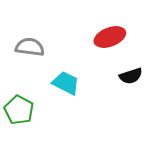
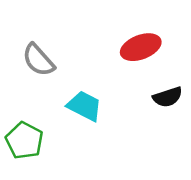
gray semicircle: (30, 47) -> (38, 60), turned -140

